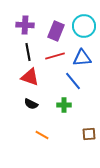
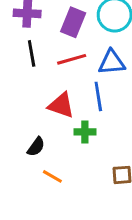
red triangle: (30, 77) -> (61, 105), moved
blue line: (73, 81) -> (98, 96), turned 30
black semicircle: (31, 104) -> (36, 147), moved, turned -80

